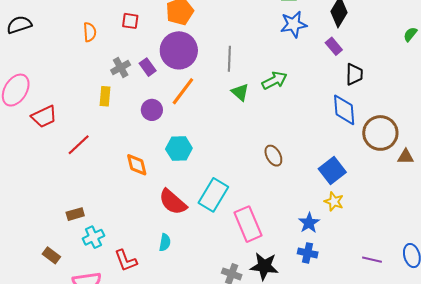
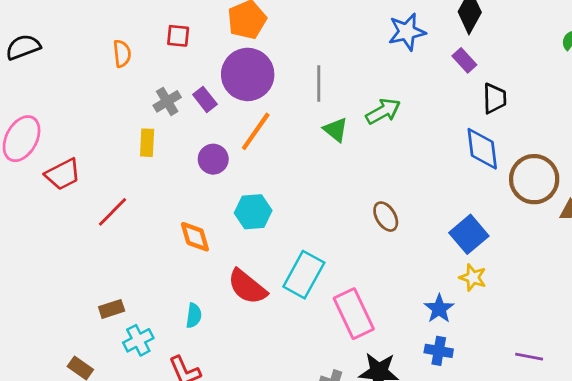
cyan semicircle: (165, 242) -> (194, 316), moved

